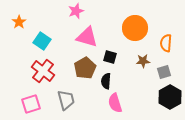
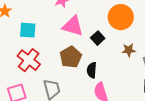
cyan square: (42, 41) -> (28, 30), turned -30
black square: (110, 57) -> (98, 38), moved, turned 32

